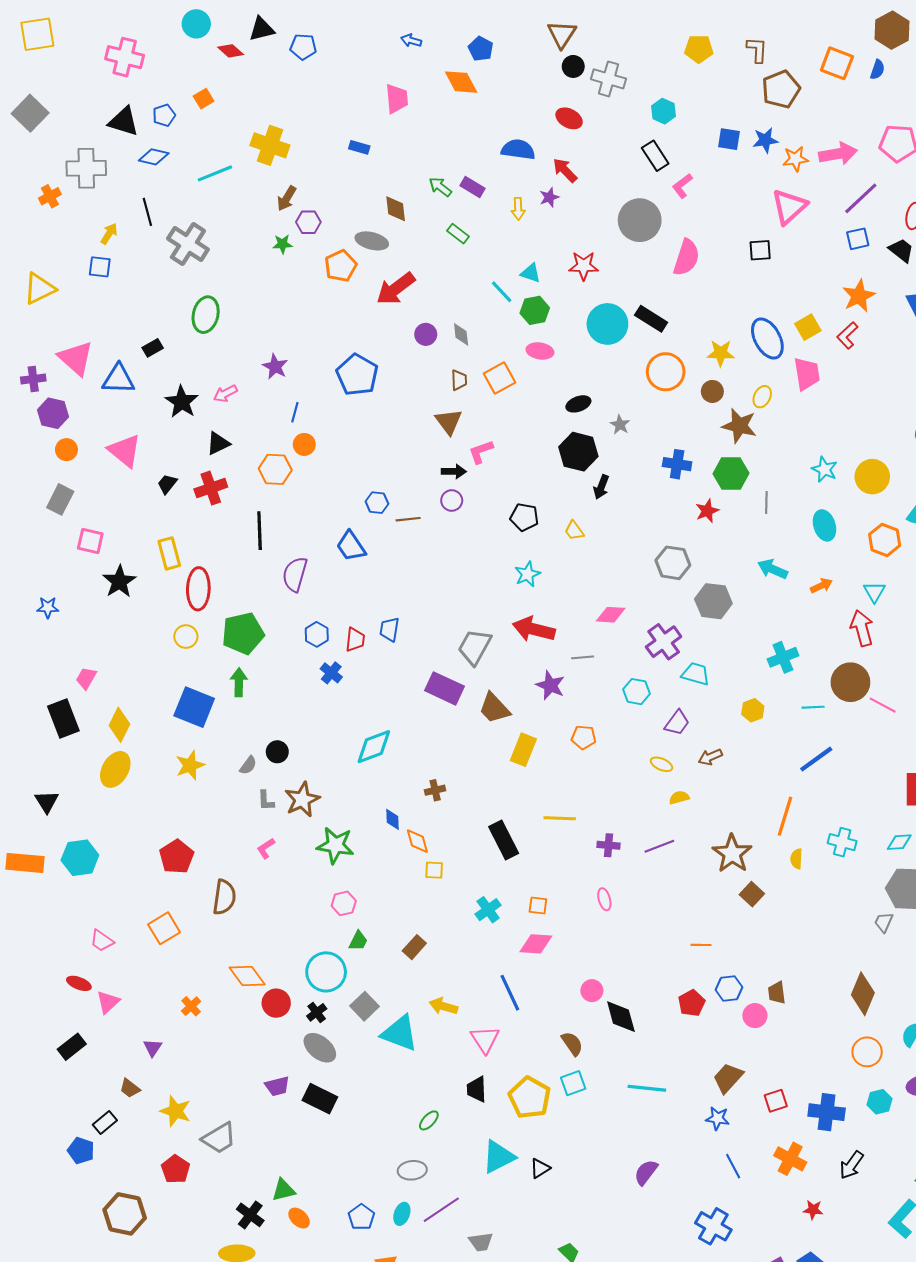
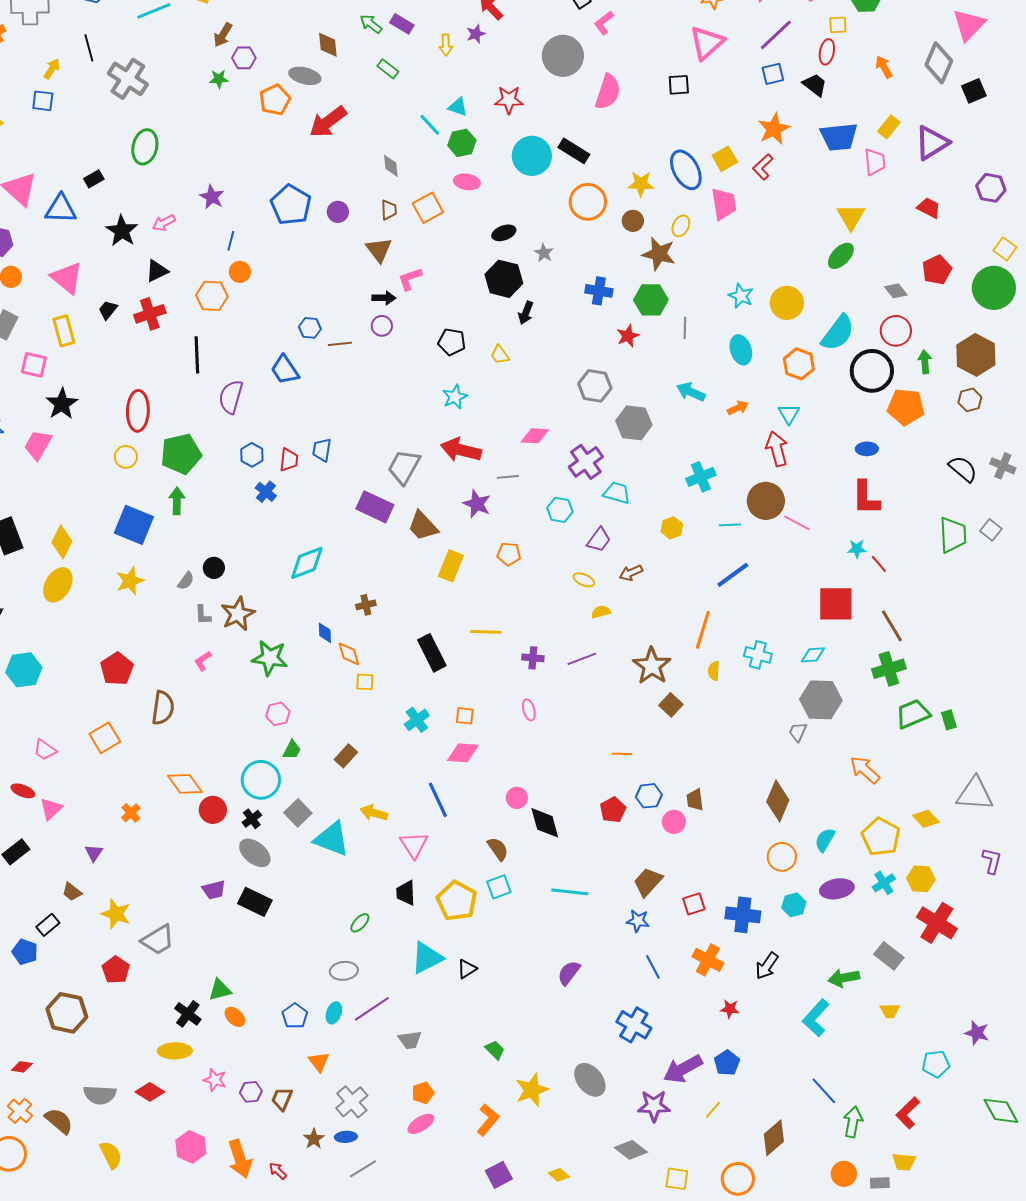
purple circle: (426, 334) -> (338, 212), moved
yellow rectangle: (169, 553) -> (64, 331), moved
pink trapezoid: (86, 678) -> (38, 445), moved, size x1.4

